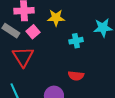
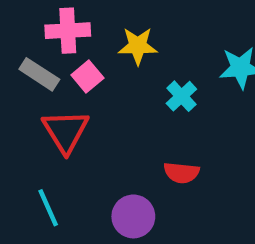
cyan cross: (76, 41) -> (181, 96), turned -32

